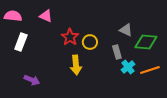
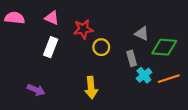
red star: (70, 37) -> (83, 29), moved, turned 30
white rectangle: (21, 42) -> (51, 47), moved
yellow arrow: (76, 65) -> (91, 88), moved

